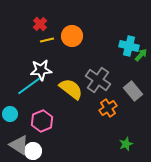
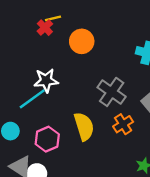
yellow line: (47, 40) -> (53, 18), moved
yellow semicircle: (71, 89) -> (84, 126), moved, turned 35

